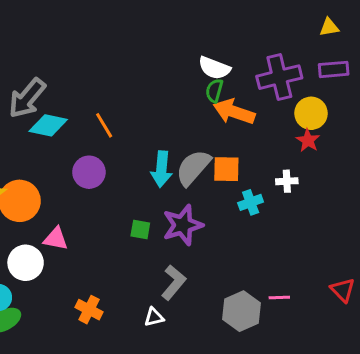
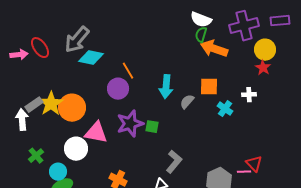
orange line: (104, 125) -> (128, 71), moved
gray semicircle: (193, 168) -> (187, 102), moved, size x0.6
cyan cross: (251, 202) -> (225, 109), turned -35
purple star: (183, 225) -> (130, 124), moved
pink triangle: (56, 239) -> (96, 133), size x1.4
red triangle: (343, 290) -> (254, 164), moved

